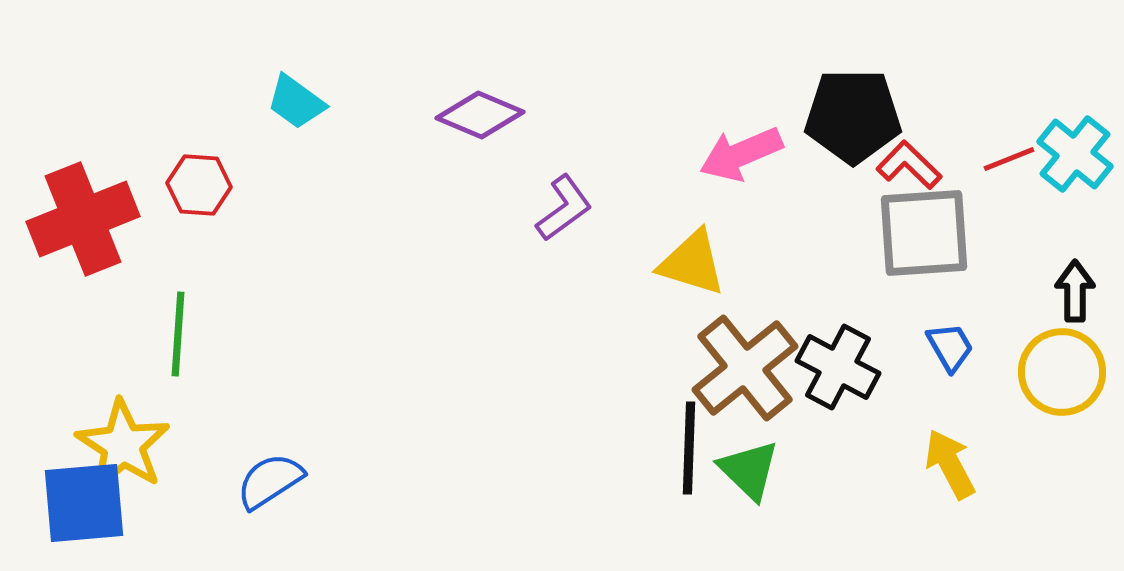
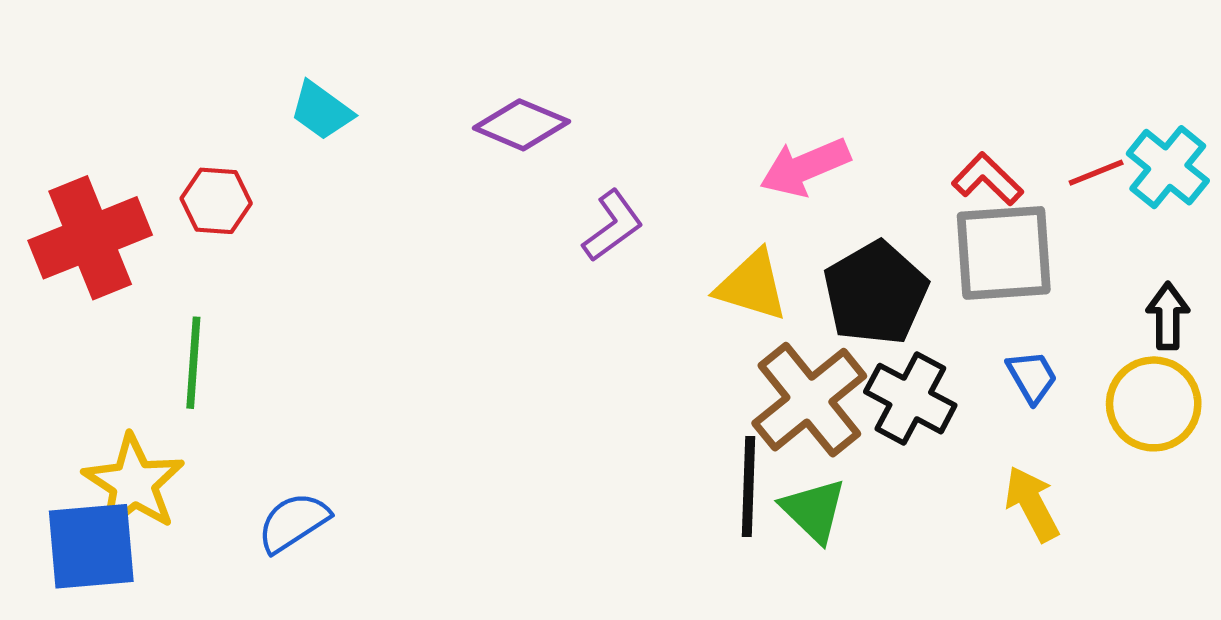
black pentagon: (853, 116) -> (876, 293), moved, turned -30

